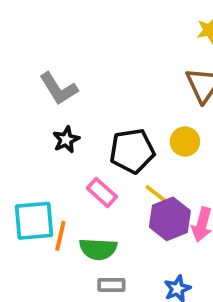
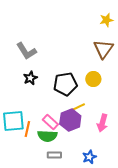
pink rectangle: (102, 192) -> (50, 122), moved
yellow line: (157, 194) -> (78, 107), turned -64
purple hexagon: (170, 219) -> (70, 120), moved

